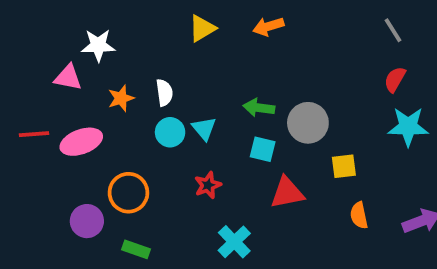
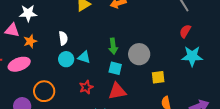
orange star: (121, 98) -> (30, 41), moved
green arrow: (259, 108) -> (113, 46), turned -105
cyan triangle: (204, 128) -> (84, 57), turned -32
red triangle: (287, 193) -> (117, 91), moved

